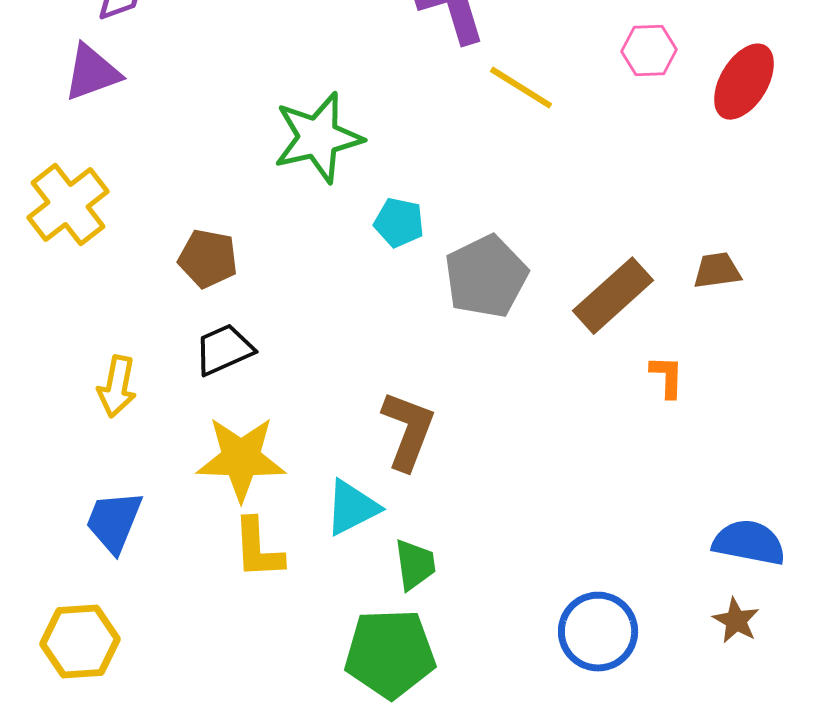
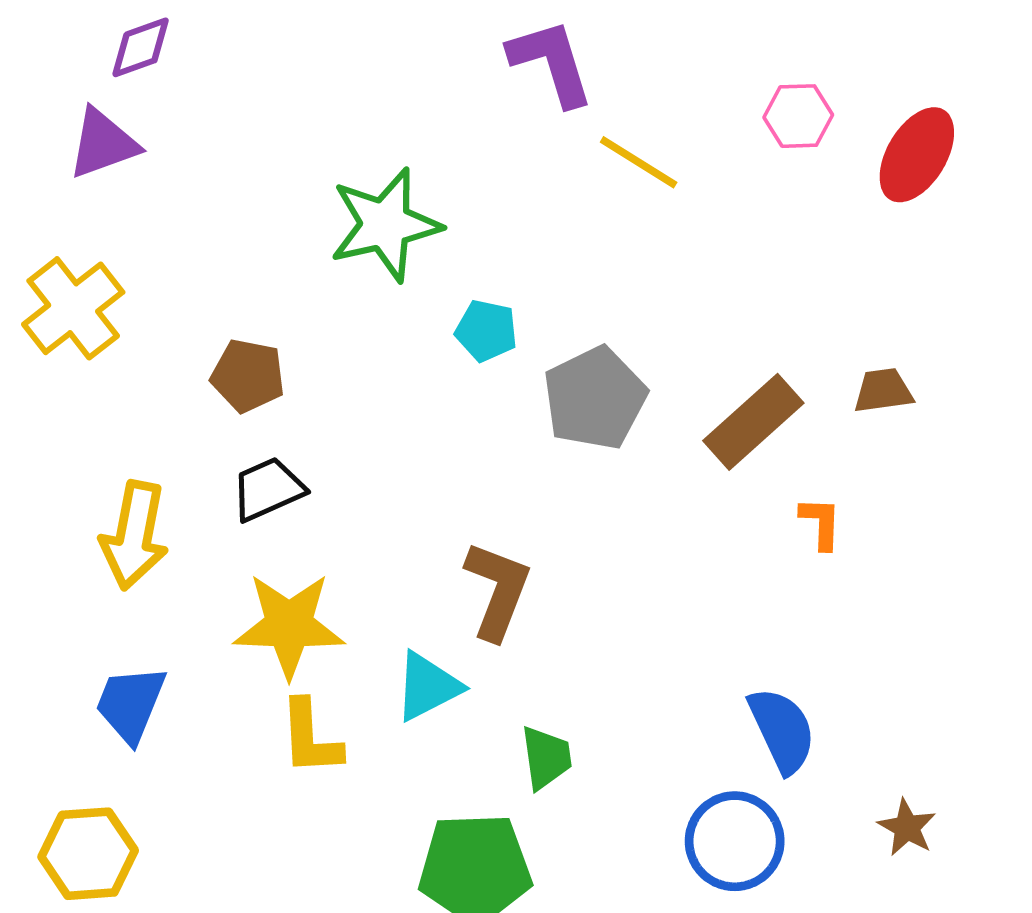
yellow arrow: (117, 387) -> (134, 535), size x1.4
blue semicircle: (749, 543) -> (782, 730), moved, turned 54
green trapezoid: (415, 565) -> (546, 758), moved

